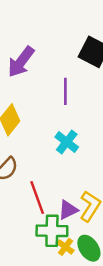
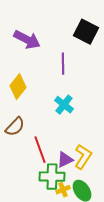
purple arrow: (21, 62) -> (27, 40), turned -100
yellow cross: (65, 247) -> (63, 190), turned 32

